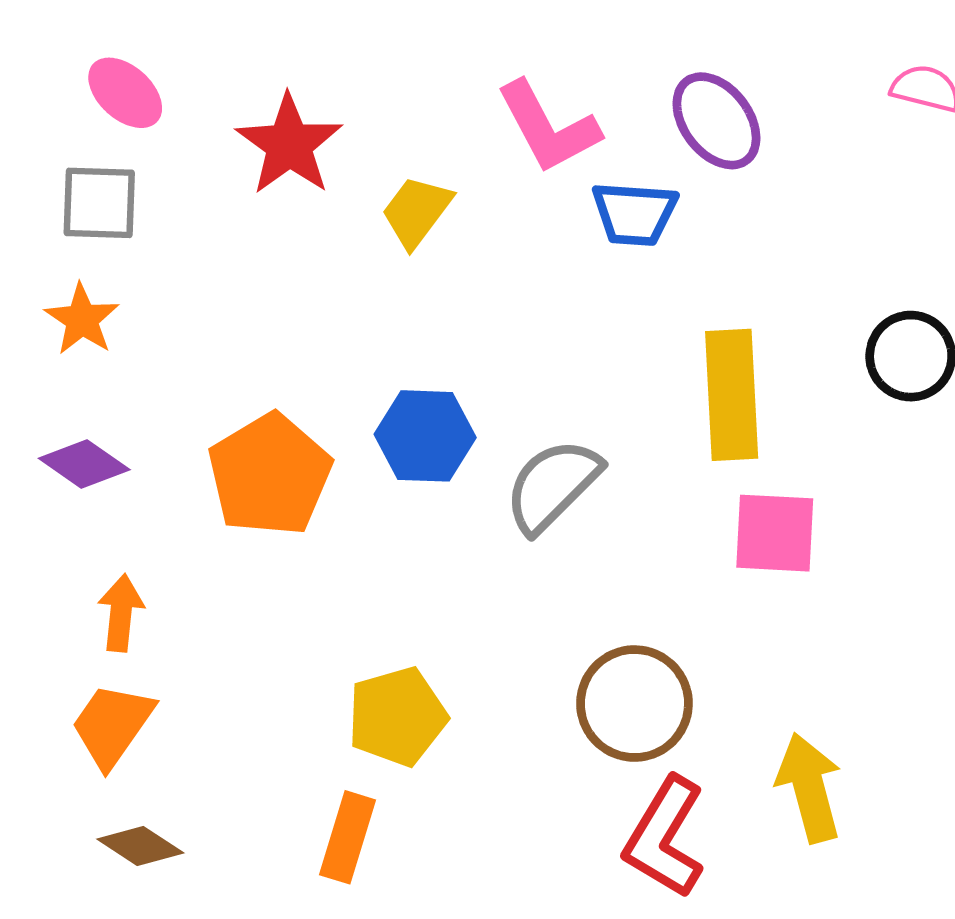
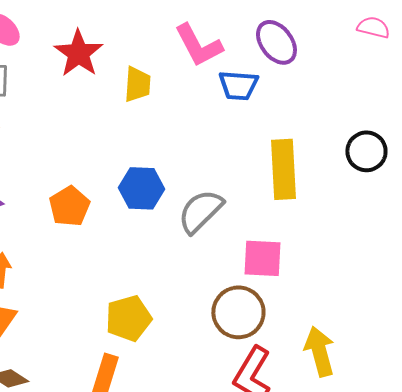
yellow trapezoid: (417, 211) -> (137, 84), turned 147
orange pentagon: (270, 475) -> (69, 206), size x0.7
pink square: (775, 533) -> (262, 258), moved

